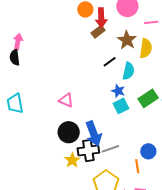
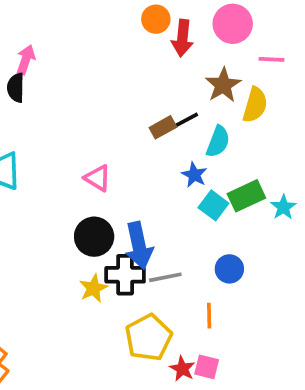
brown rectangle: (98, 32) -> (163, 127), moved
cyan square: (121, 106) -> (213, 205), moved, turned -35
blue circle: (148, 151) -> (229, 269), moved

